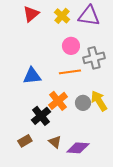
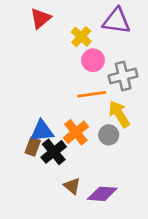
yellow cross: (62, 16) -> (81, 37), moved
blue triangle: (32, 76) -> (42, 131), moved
yellow arrow: (99, 101) -> (119, 114), moved
brown rectangle: (25, 141) -> (33, 147), moved, turned -40

